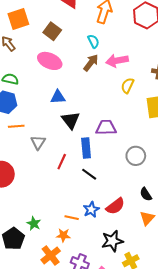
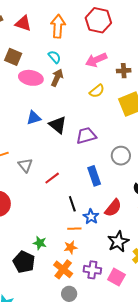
pink ellipse: (50, 61) -> (31, 78), moved
pink arrow: (117, 61) -> (96, 60), moved
yellow semicircle: (127, 86) -> (97, 91), turned -140
black triangle: (71, 120) -> (58, 125), moved
blue rectangle: (86, 148) -> (94, 176), moved
red line: (62, 162) -> (52, 178), turned 42
black line: (89, 174) -> (72, 204), moved, turned 49

